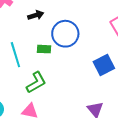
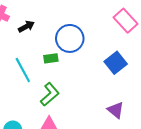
black arrow: (36, 15) -> (26, 26), moved

